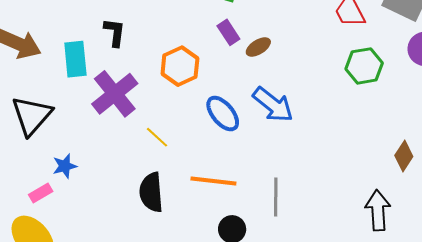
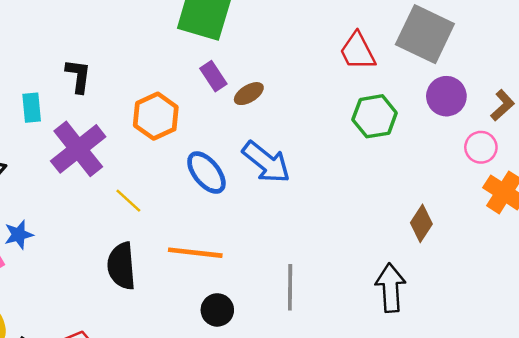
cyan rectangle: (75, 59) -> (32, 108), size x0.7
gray line: (276, 197) -> (290, 287), moved

